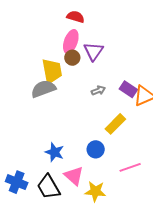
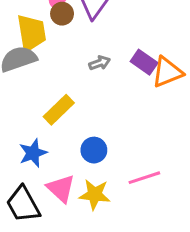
yellow rectangle: (115, 124) -> (59, 110), moved
blue star: (55, 152) -> (33, 153), turned 30
yellow star: (95, 191) -> (95, 195), moved

